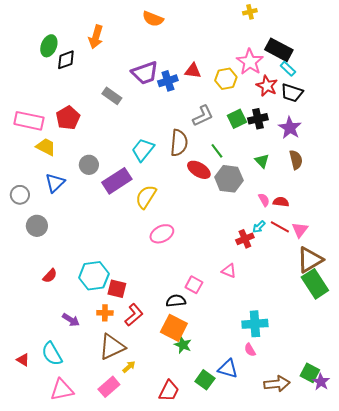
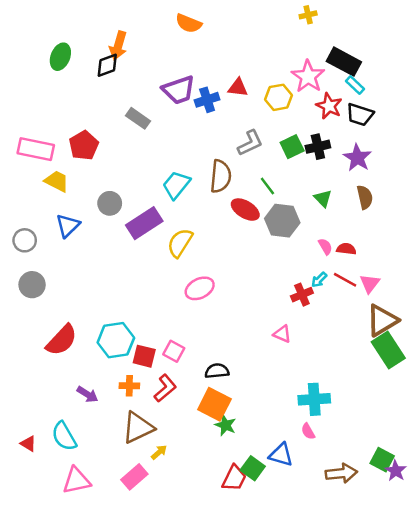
black diamond: (66, 60) -> (107, 65), moved
gray circle: (37, 226) -> (32, 285), moved
red semicircle: (50, 276) -> (62, 340), size x1.8
pink square: (194, 285) -> (174, 351), moved
red trapezoid: (169, 391) -> (234, 478), moved

